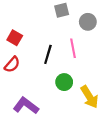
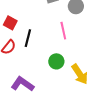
black line: (48, 54) -> (28, 38), moved

